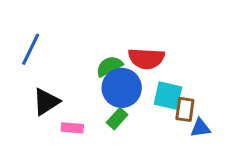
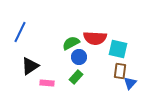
blue circle: (122, 88) -> (79, 57), size x0.6
cyan square: (168, 96) -> (118, 49), moved
blue triangle: (200, 128) -> (130, 83), turned -40

